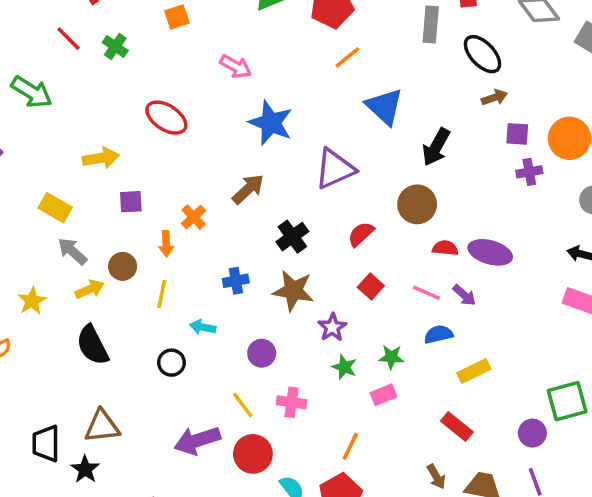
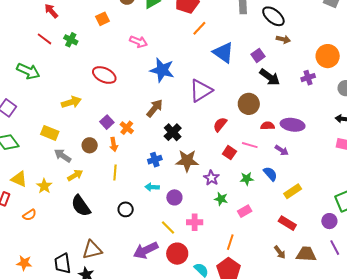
brown arrow: (494, 98) -> (283, 39), turned 40
purple square: (517, 134) -> (258, 55), moved, turned -32
black arrow: (436, 147) -> (270, 77), moved, turned -75
purple square: (131, 202) -> (107, 122), moved, turned -32
black cross: (292, 237) -> (173, 132), moved
brown circle: (123, 266) -> (90, 145), moved
pink line: (427, 293) -> (250, 145), moved
cyan arrow: (203, 327) -> (152, 187), moved
blue semicircle: (438, 334) -> (270, 174), turned 70
green star: (391, 357) -> (247, 179), moved

